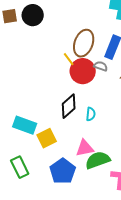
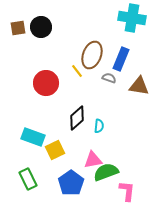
red circle: (83, 71) -> (46, 83), moved

